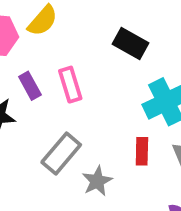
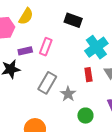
pink rectangle: (70, 85) -> (46, 47), turned 48
purple rectangle: (30, 86) -> (25, 51), turned -64

